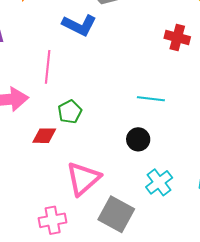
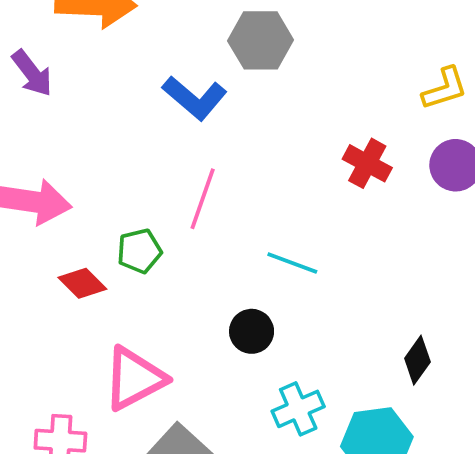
pink line: (48, 67) -> (203, 199), moved
red diamond: (44, 136) -> (82, 283), turned 30
cyan cross: (159, 182) -> (298, 409), moved

